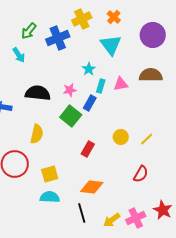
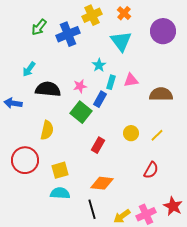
cyan arrow: (19, 55) -> (29, 69), moved, turned 70
brown semicircle: (151, 75) -> (161, 94), moved

